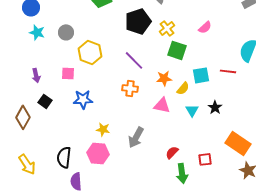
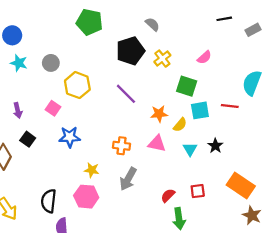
green square: (177, 50) -> (187, 86), moved
pink square: (68, 73) -> (53, 108), turned 32
orange cross: (130, 88) -> (122, 146), moved
red square: (205, 159) -> (198, 191), moved

